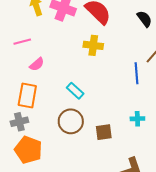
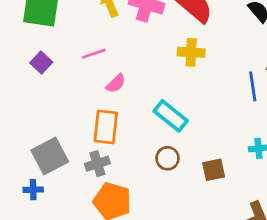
cyan rectangle: (75, 91) -> (171, 116), size x1.4
brown circle: (71, 121) -> (168, 158), size x0.7

